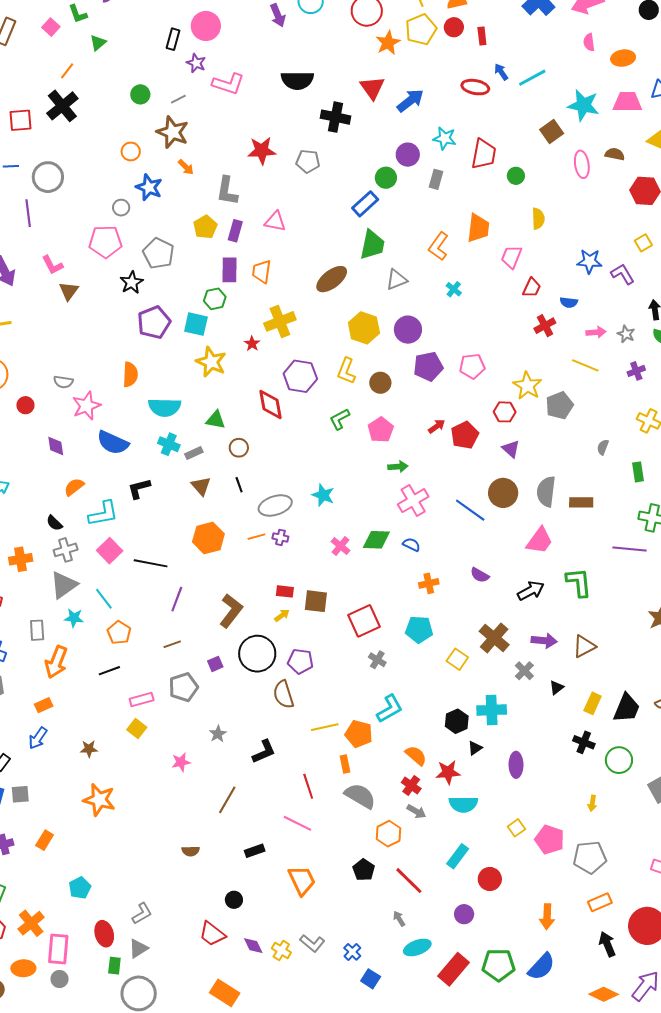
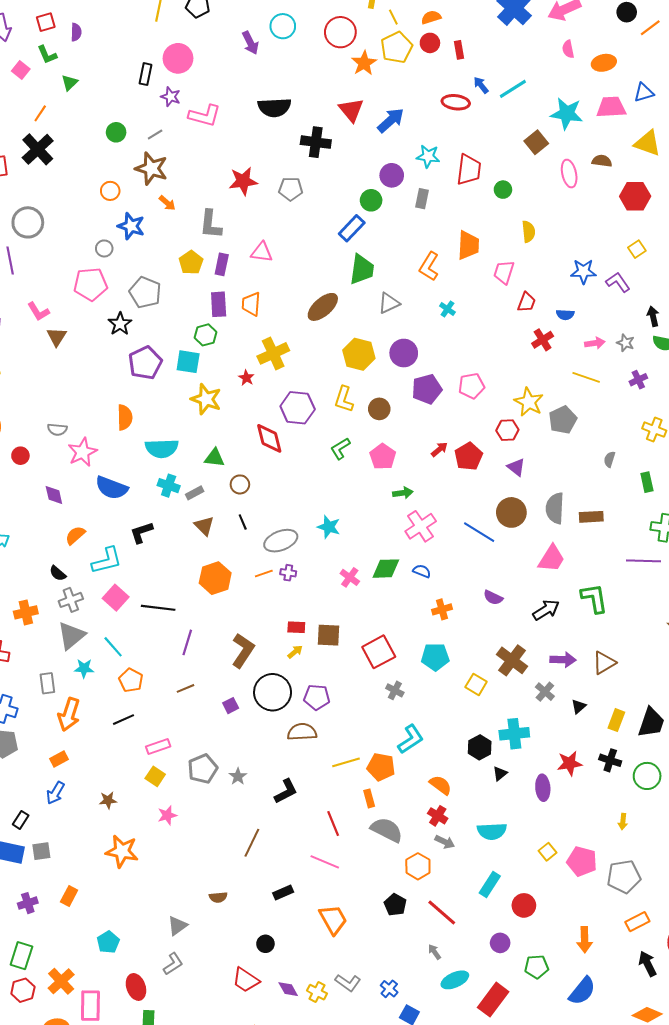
gray pentagon: (183, 687) -> (203, 769), moved
brown semicircle: (284, 694) -> (302, 732), turned 108
pink star: (181, 762) -> (167, 815), moved
red star: (448, 772) -> (570, 763), moved
gray triangle: (138, 948) -> (177, 926), moved
green pentagon: (498, 965) -> (537, 967), moved, size x0.7

